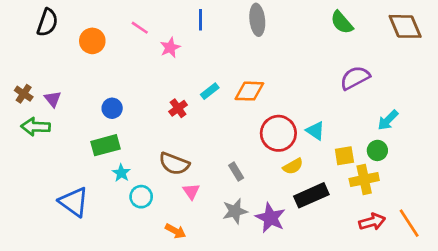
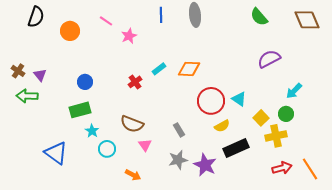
blue line: (201, 20) -> (161, 15), moved
yellow square: (344, 156) -> (261, 118), turned -35

